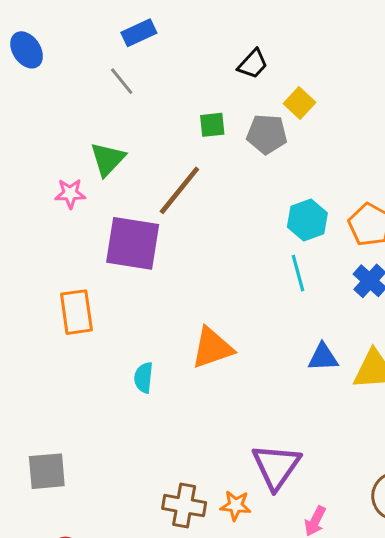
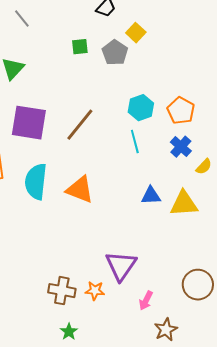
gray pentagon: (267, 134) -> (115, 53), turned 30
brown line: (179, 190) -> (80, 125), moved
orange triangle: (212, 348) -> (80, 190), turned 40
cyan semicircle: (144, 378) -> (36, 182), moved, size x1.8

